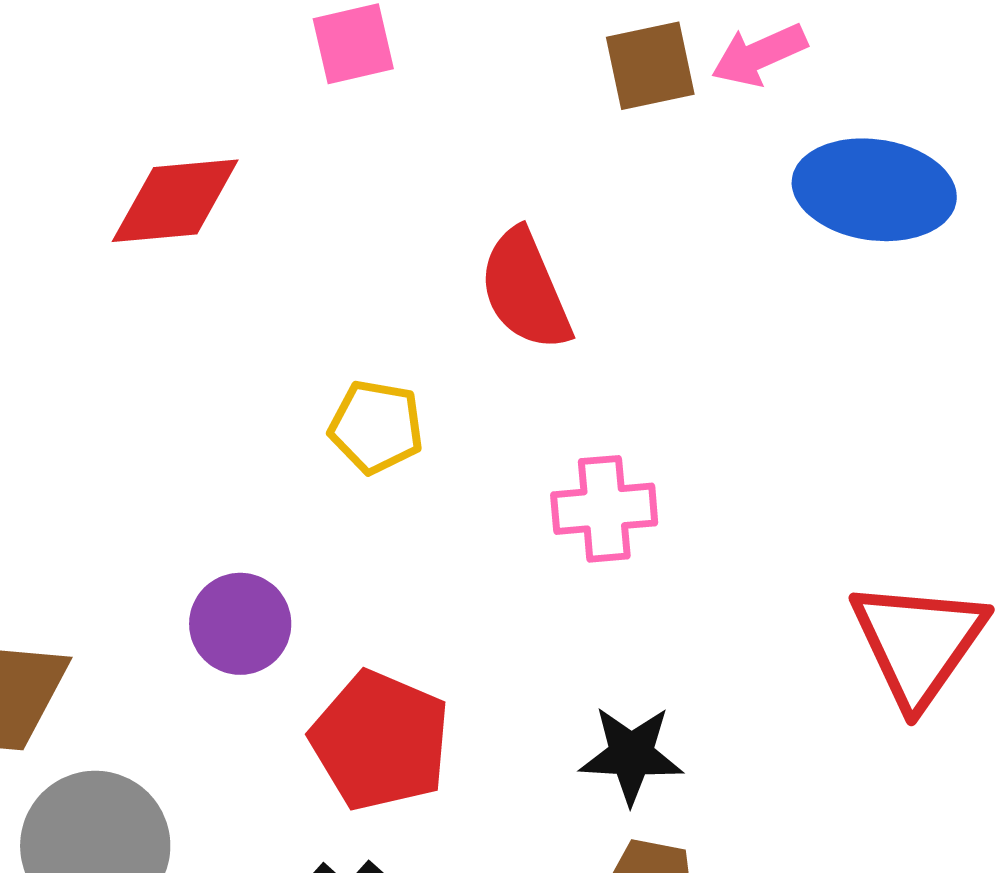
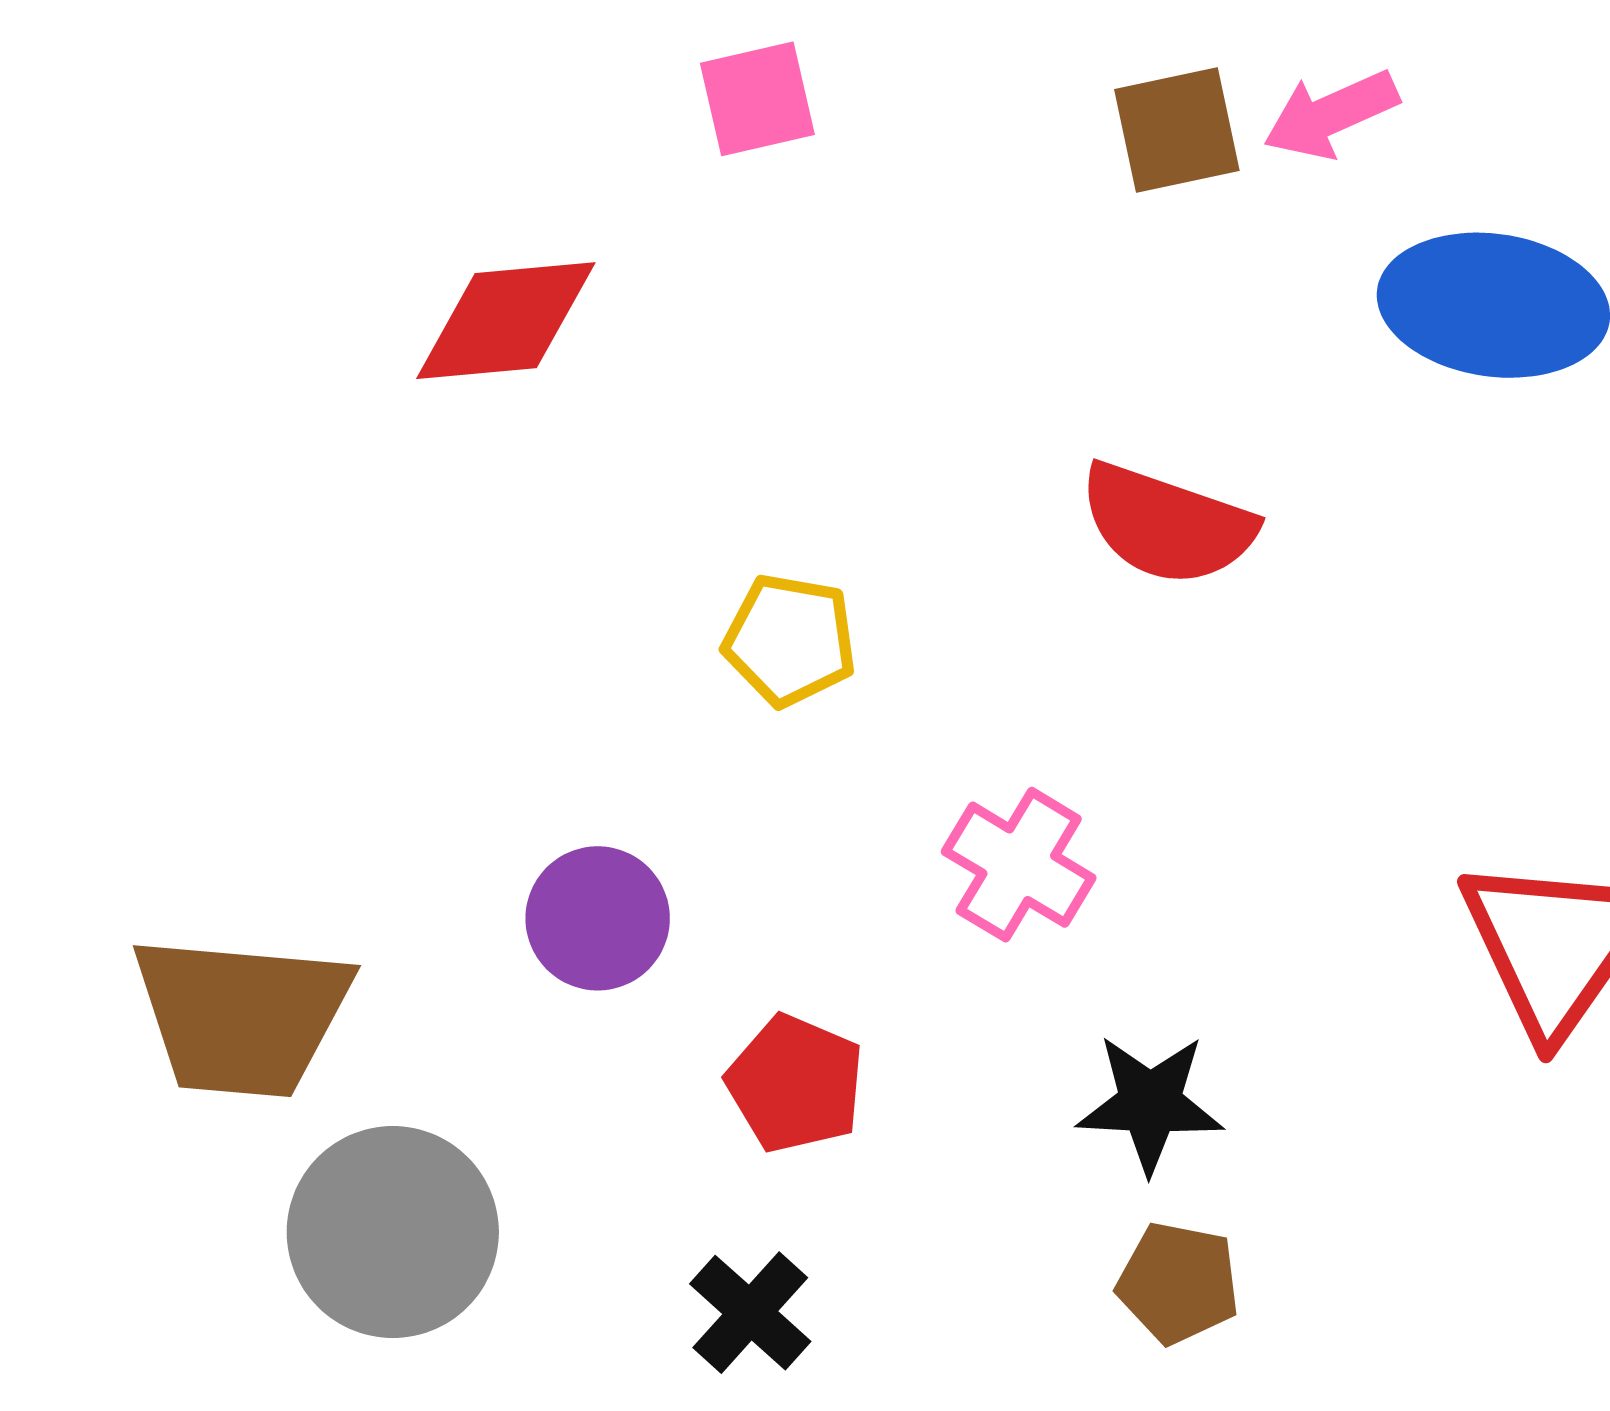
red semicircle: (525, 290) -> (1167, 524), moved, turned -48
pink cross: (604, 509) -> (1019, 865), moved, turned 36
red pentagon: (380, 741) -> (795, 1084), size x0.7

